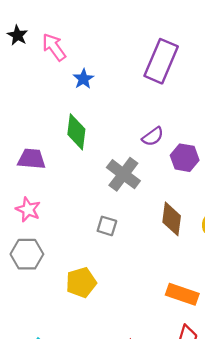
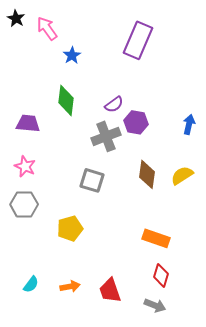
purple semicircle: (153, 137) -> (114, 104), moved
purple hexagon: (185, 158) -> (136, 122), moved
gray cross: (123, 174) -> (106, 136), turned 32
gray square: (107, 226) -> (92, 180), size x1.4

